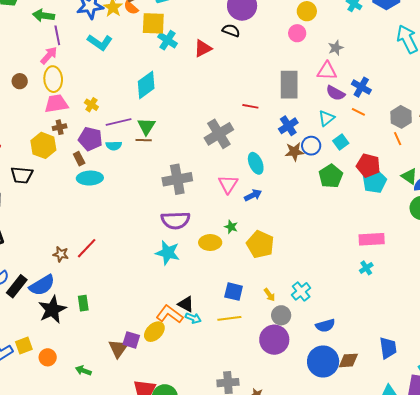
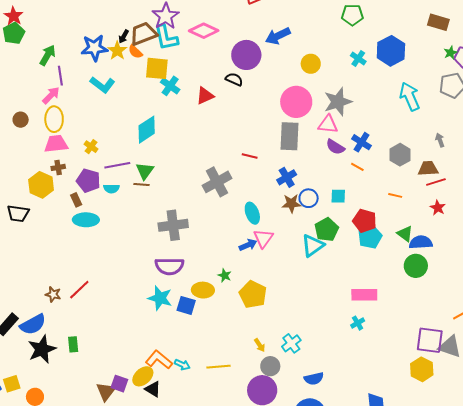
green arrow: (44, 16) -> (48, 55), turned 110
pink circle: (297, 33) -> (296, 102), moved, size x1.8
gray star: (336, 48) -> (338, 102), size x1.8
gray hexagon: (401, 117) -> (400, 155), moved
cyan triangle: (326, 118) -> (313, 246), moved, size x1.4
orange line: (398, 139) -> (395, 195), turned -56
cyan square: (341, 142) -> (338, 196), turned 35
pink triangle: (228, 184) -> (263, 238), moved
blue square: (234, 292) -> (186, 305), moved
black triangle: (186, 304) -> (153, 389), moved

